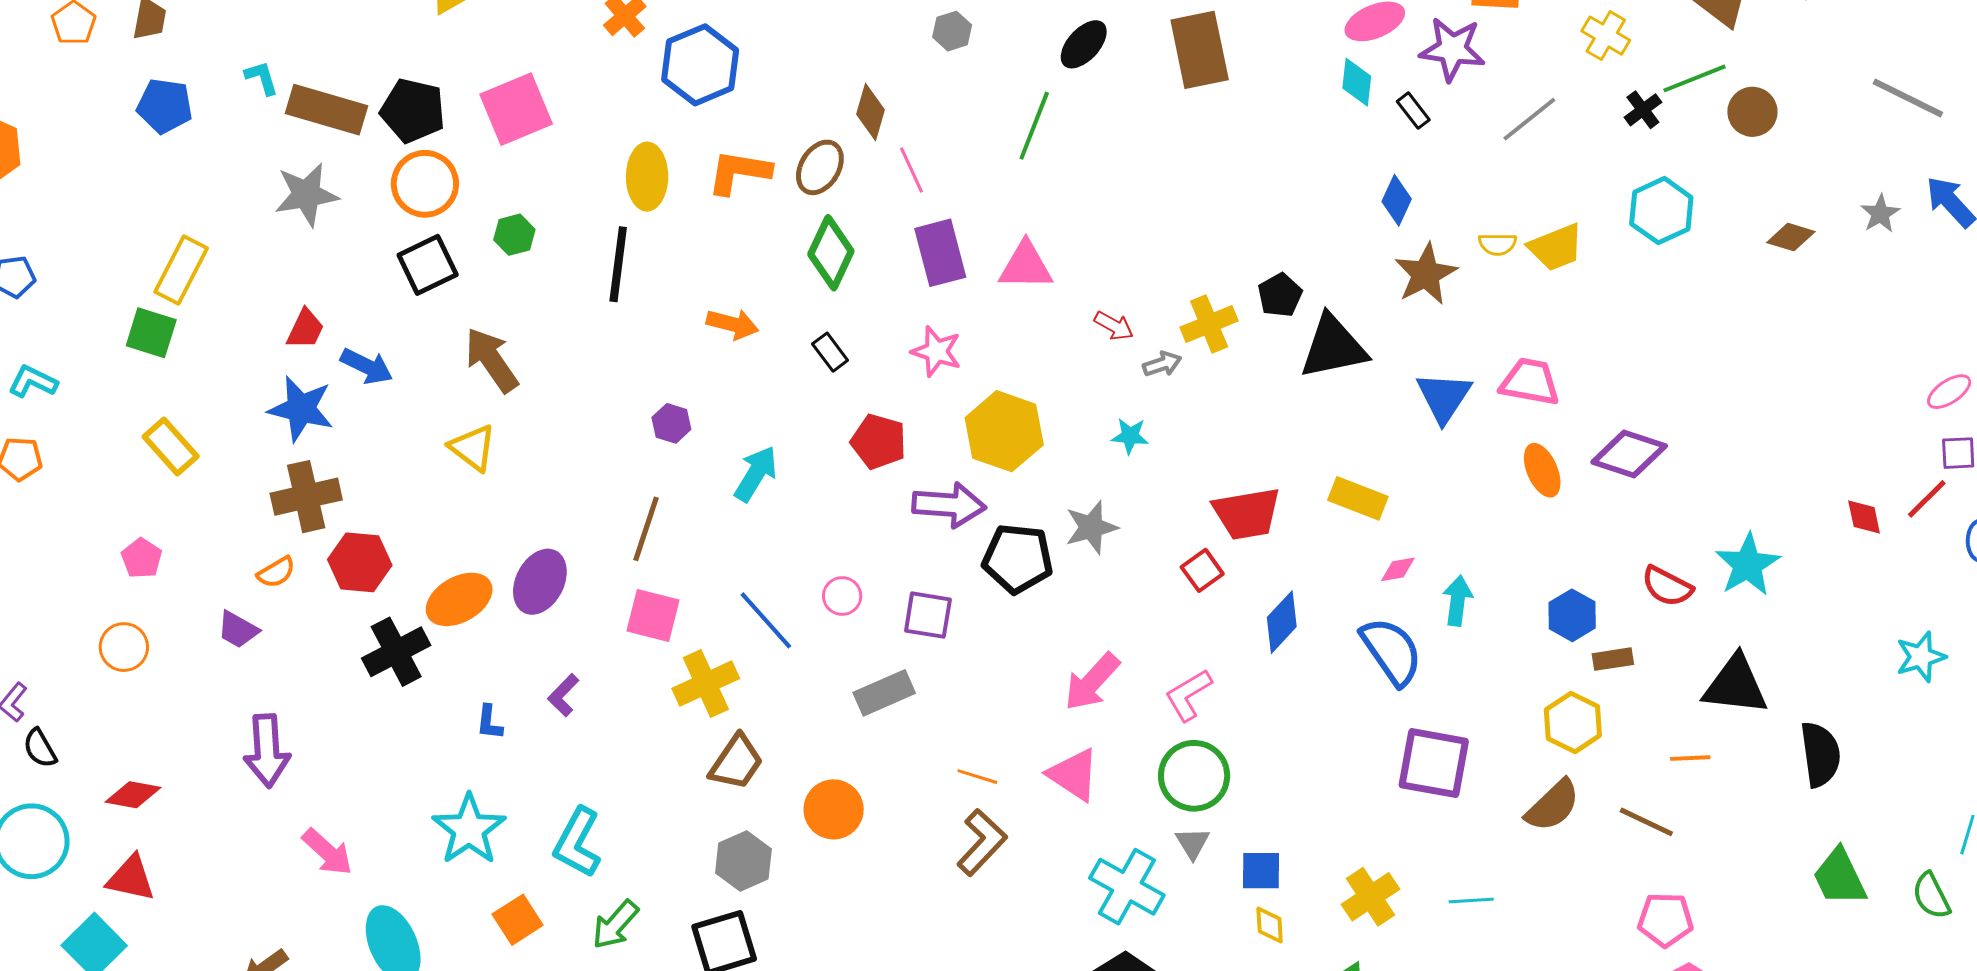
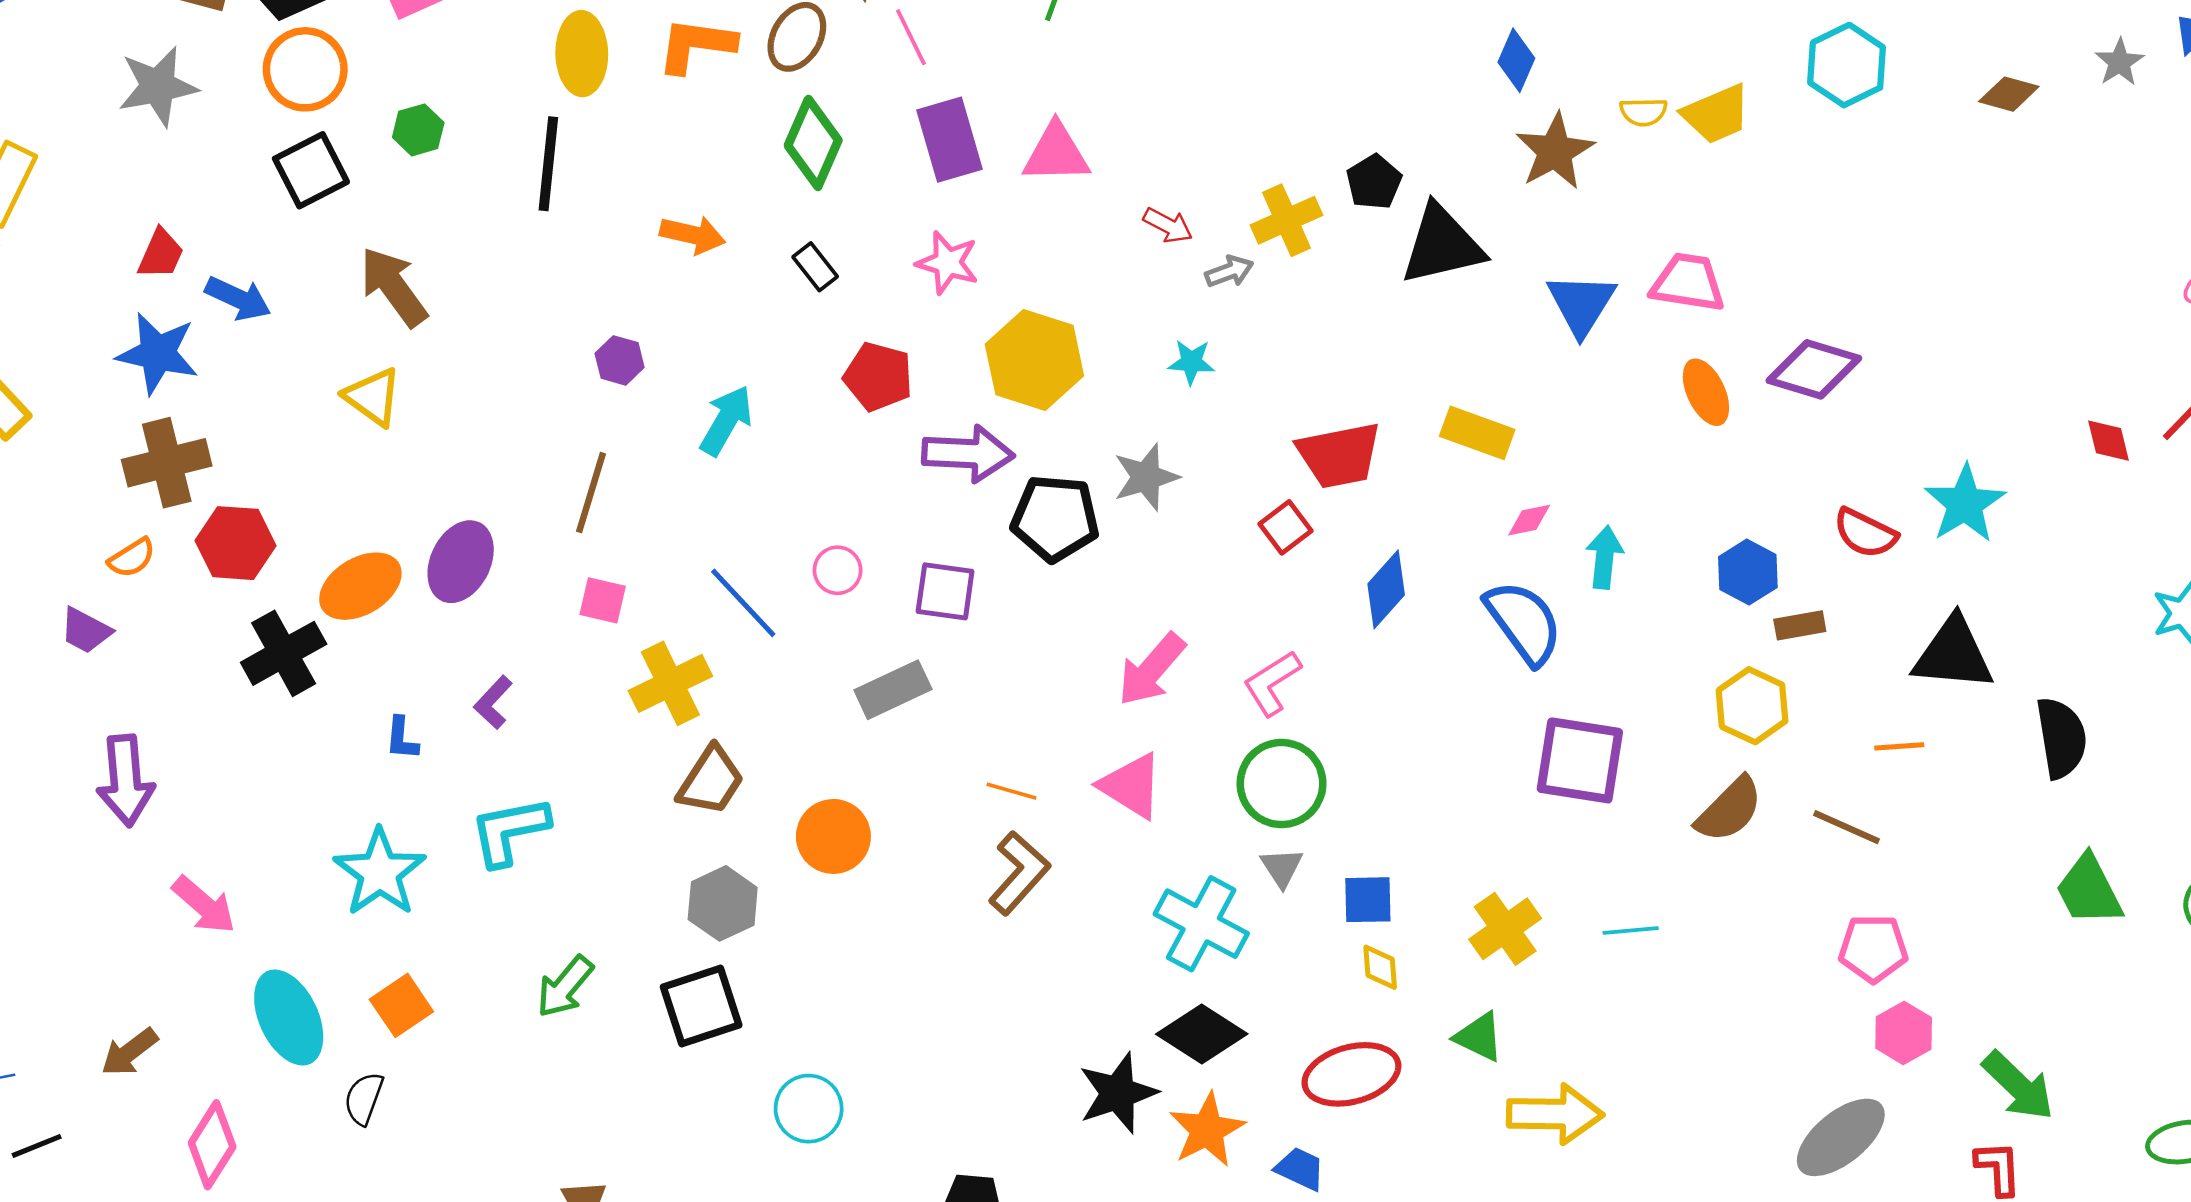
pink square: (653, 616) -> (603, 600), size x0.7
cyan L-shape: (577, 843) -> (509, 831), moved, turned 52
orange square: (518, 920) -> (401, 1005), moved

